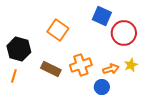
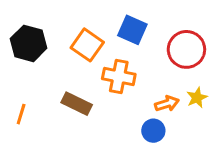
blue square: (102, 16) -> (132, 30), moved
black hexagon: (19, 49) -> (29, 43), moved
orange cross: (81, 65) -> (119, 77), moved, turned 30

